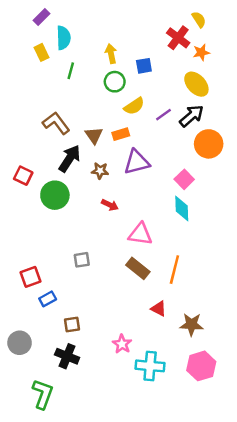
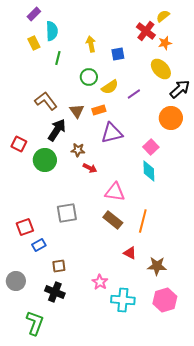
yellow semicircle: (199, 19) -> (163, 16), turned -96
green circle: (115, 82) -> (89, 77), moved
black arrow: (192, 116) -> (180, 89), moved
brown star: (100, 171) -> (78, 150), moved
gray square: (82, 260) -> (67, 213), size x1.5

